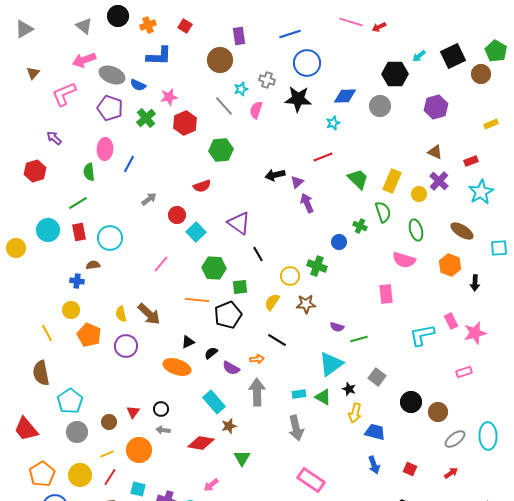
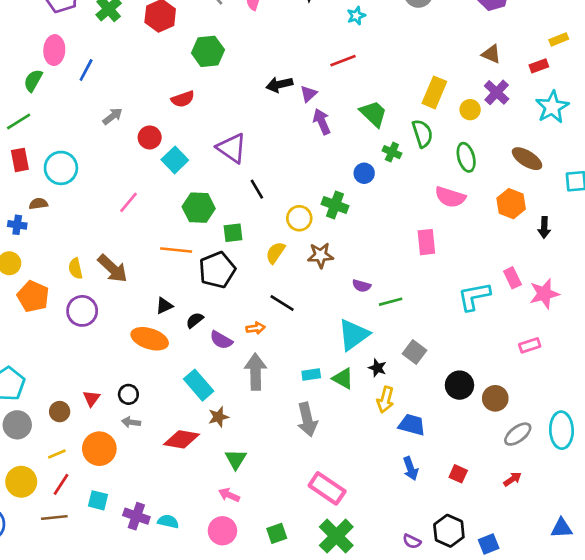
yellow rectangle: (491, 124) -> (559, 39), moved
green semicircle: (89, 172) -> (33, 81), turned 36
green trapezoid: (358, 179) -> (373, 114), moved
pink arrow: (211, 485) -> (229, 495), moved, turned 63

